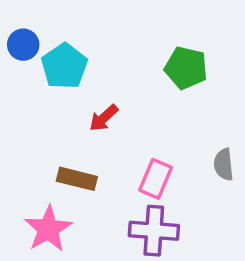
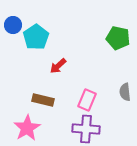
green pentagon: (186, 68) -> (118, 38), moved

